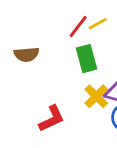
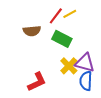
brown semicircle: (27, 54) -> (32, 31), moved
green rectangle: (86, 59) -> (62, 39), turned -48

